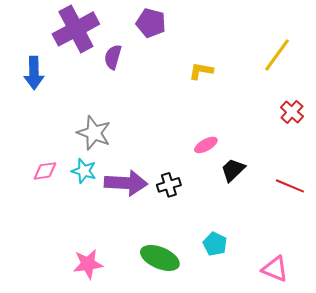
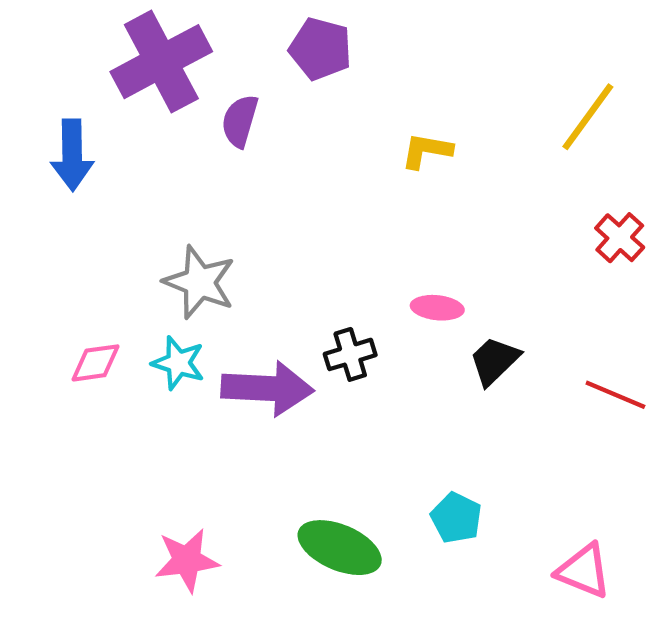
pink ellipse: (206, 145) -> (437, 308), turned 35
black cross: (169, 185) -> (350, 354), moved

